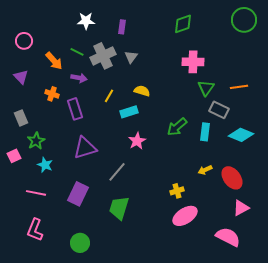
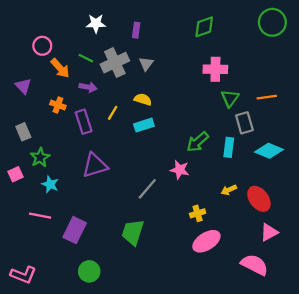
pink circle: (24, 41) -> (42, 46), moved
yellow semicircle: (142, 91) -> (143, 99), moved
yellow line: (109, 96) -> (113, 113), moved
gray rectangle: (219, 110) -> (244, 123), turned 48
pink star: (137, 141) -> (180, 170), moved, turned -30
gray line: (117, 172) -> (147, 189), moved
purple rectangle: (78, 194) -> (75, 230), moved
pink L-shape: (35, 230) -> (23, 275), moved, turned -90

